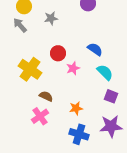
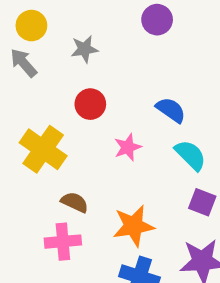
red circle: (58, 53) -> (90, 104), moved
orange star: (76, 108) -> (134, 226), size x1.5
pink cross: (40, 116) -> (63, 242), turned 30

